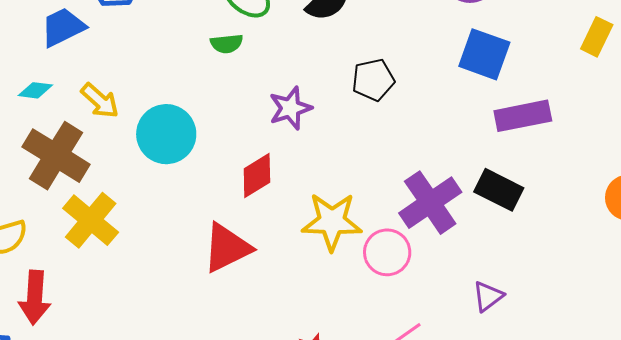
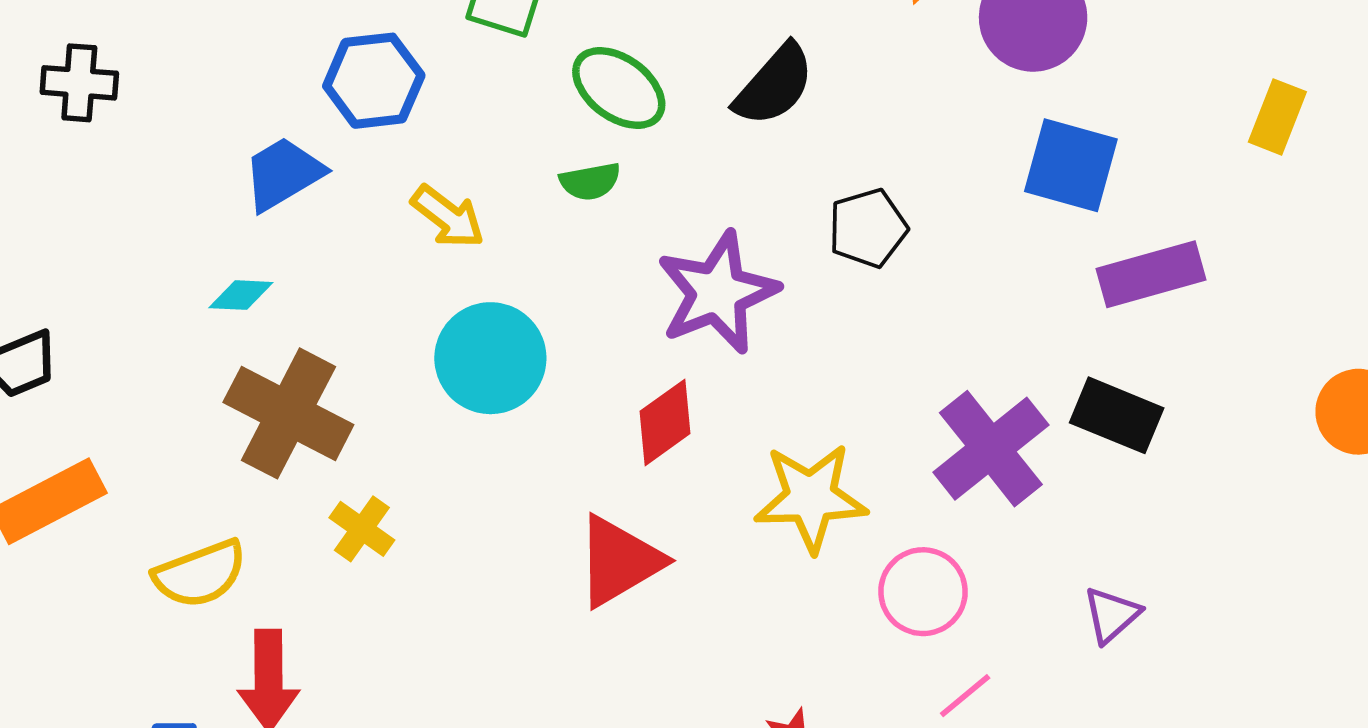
yellow arrow: (100, 101) -> (448, 217), moved
purple star: (290, 108) -> (718, 292), size x1.5
yellow cross: (91, 220) -> (362, 529), size x0.6
pink circle: (387, 252) -> (923, 592), moved

